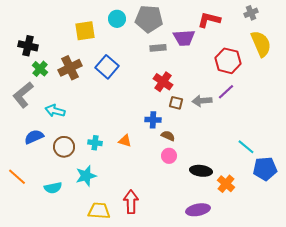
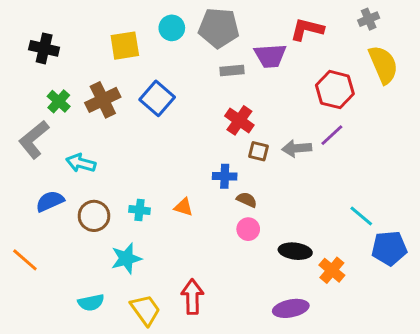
black cross: (28, 46) -> (44, 48), moved
cyan semicircle: (53, 188) -> (91, 303), moved
yellow trapezoid: (99, 211) -> (145, 310), turned 50

